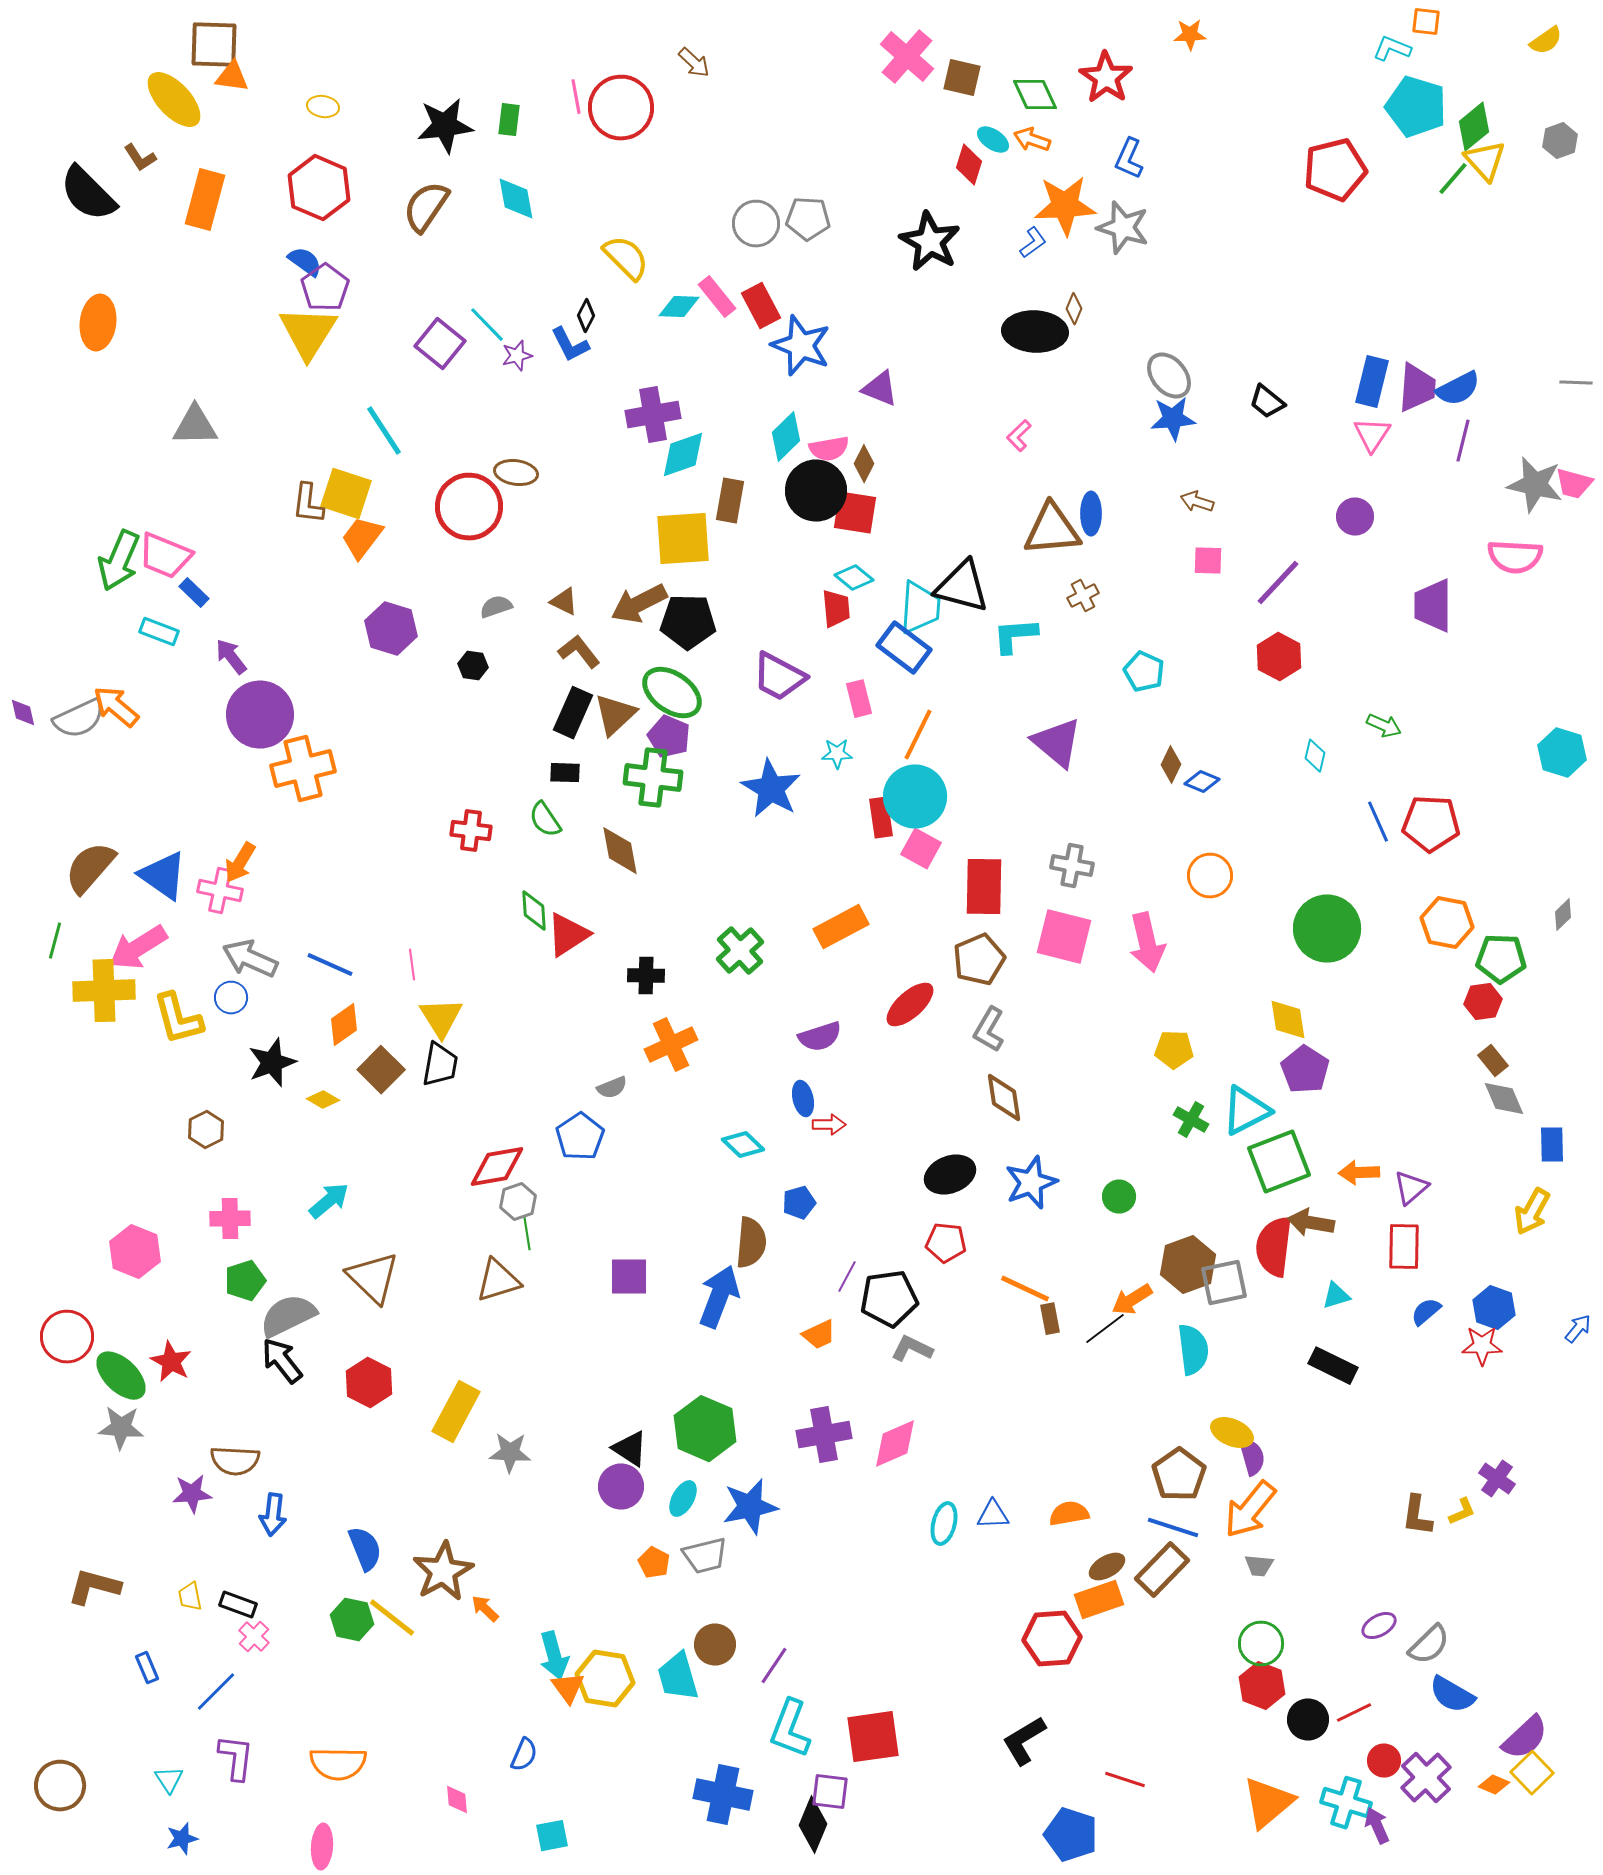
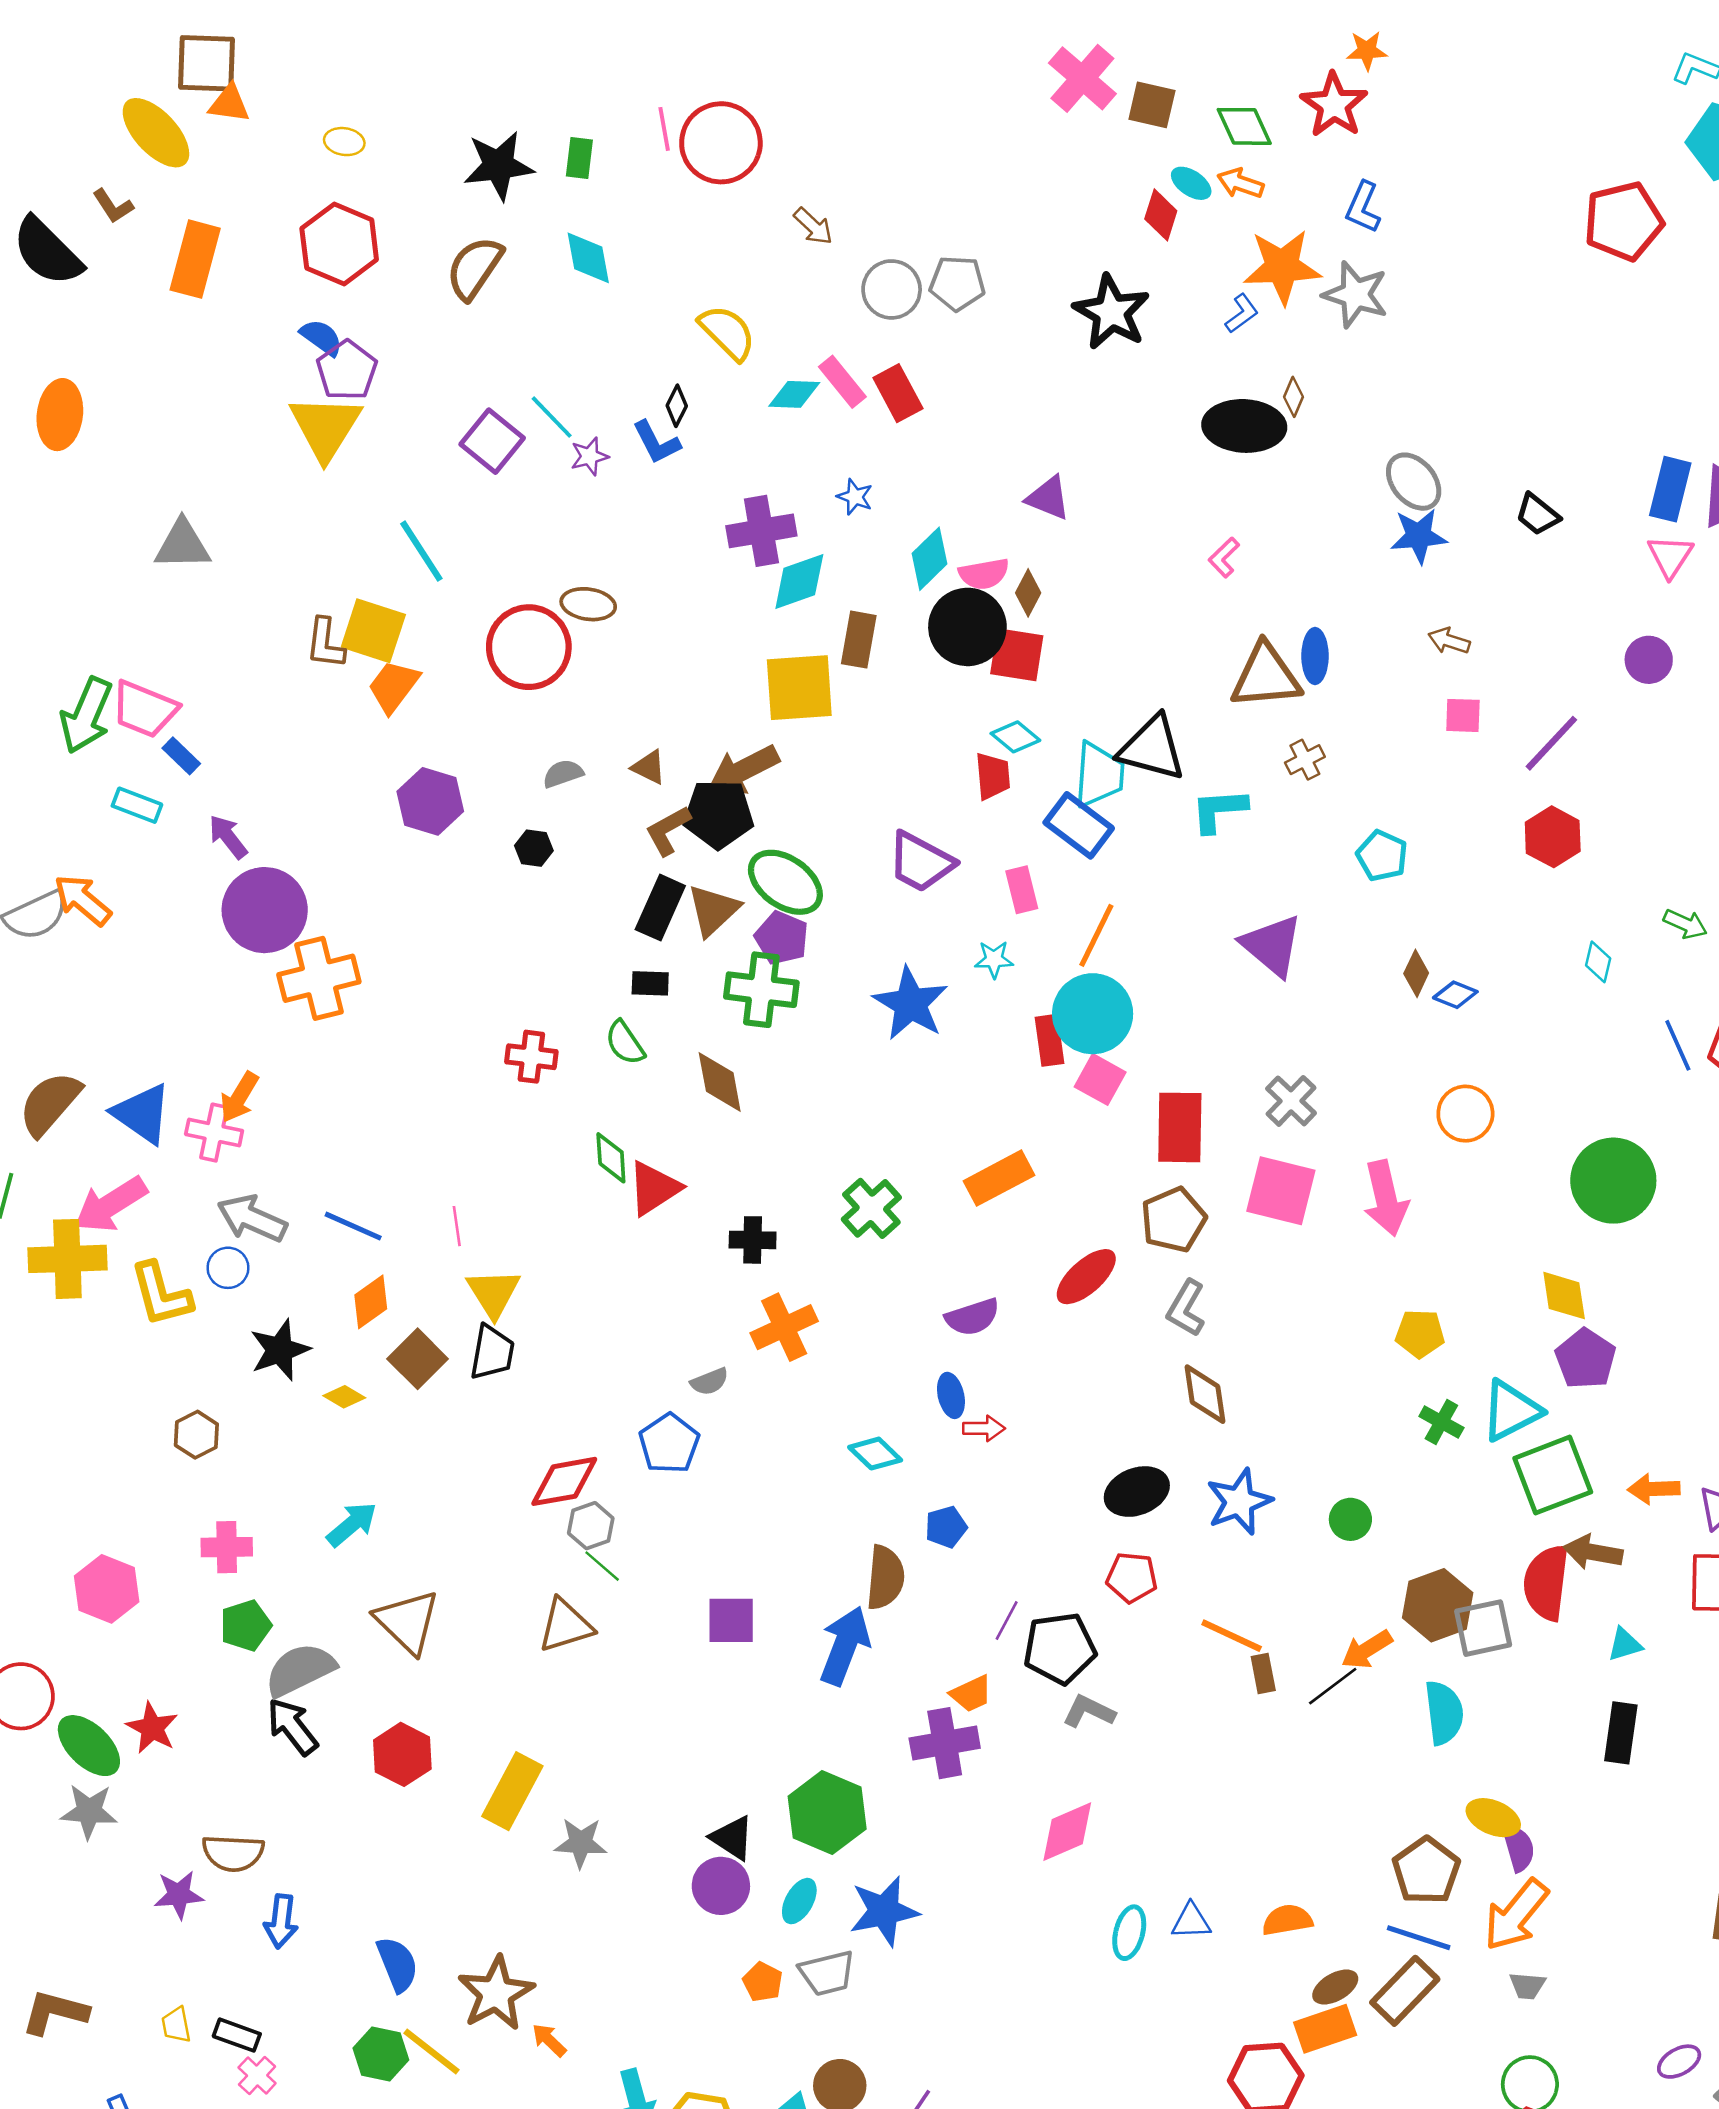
orange star: (1190, 35) -> (1367, 51), moved
brown arrow: (694, 63) -> (813, 226), moved
blue star: (801, 346) -> (855, 497), moved, size x0.5
black pentagon: (688, 622) -> (718, 814), moved
brown L-shape: (579, 652) -> (668, 830), turned -81
gray cross: (1072, 866) -> (1291, 1101), turned 33
green line: (527, 1234) -> (602, 1566), turned -40
black rectangle: (1333, 1366) -> (1621, 1733), turned 72
purple cross: (824, 1435) -> (945, 1743), moved

